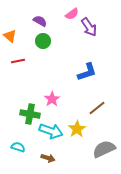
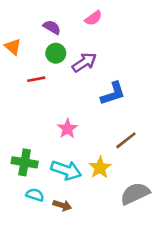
purple arrow: (89, 27) -> (84, 62), moved, turned -90
red line: (18, 61) -> (36, 79), moved
green cross: (30, 114) -> (25, 162), moved
cyan semicircle: (18, 147) -> (35, 195), moved

